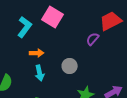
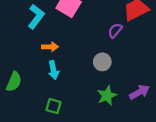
gray circle: (70, 66) -> (102, 62), moved

